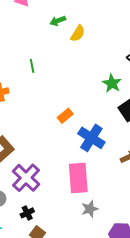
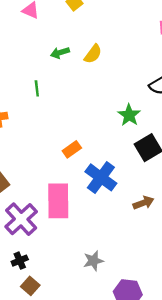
green arrow: (58, 21) -> (60, 53), moved
pink rectangle: (78, 178) -> (58, 201), moved

